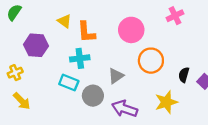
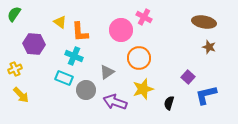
pink cross: (175, 16) -> (144, 17), moved, turned -35
cyan cross: (80, 58) -> (74, 56), turned 30
black semicircle: (184, 75) -> (169, 103), moved
yellow star: (166, 102) -> (143, 89), moved

